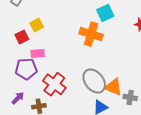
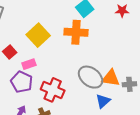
yellow square: (37, 25) -> (38, 35), moved, size x1.6
purple pentagon: (26, 69) -> (22, 82), turned -30

